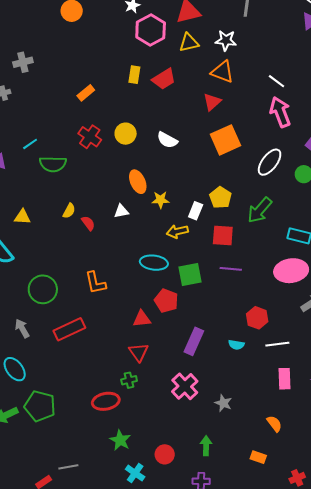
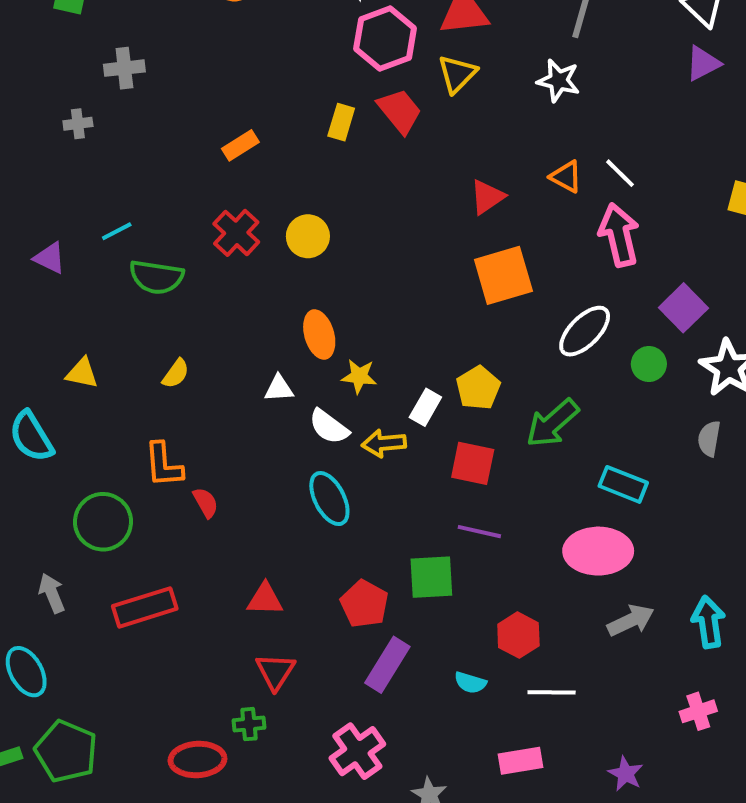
white star: (226, 40) -> (559, 81), moved
yellow triangle: (189, 43) -> (457, 74), turned -40
orange triangle: (223, 72) -> (566, 177), moved, size x0.7
red trapezoid: (164, 79) -> (400, 111), moved, turned -105
white semicircle: (167, 140) -> (329, 427), moved
red semicircle: (88, 223) -> (206, 503), moved
cyan ellipse: (154, 263) -> (329, 499), turned 48
green square: (190, 274) -> (431, 577), moved
orange L-shape: (95, 283) -> (164, 465), moved
red pentagon: (166, 301) -> (364, 604), moved
red triangle: (142, 319) -> (265, 599), moved
pink rectangle: (284, 379) -> (520, 761), moved, turned 75

